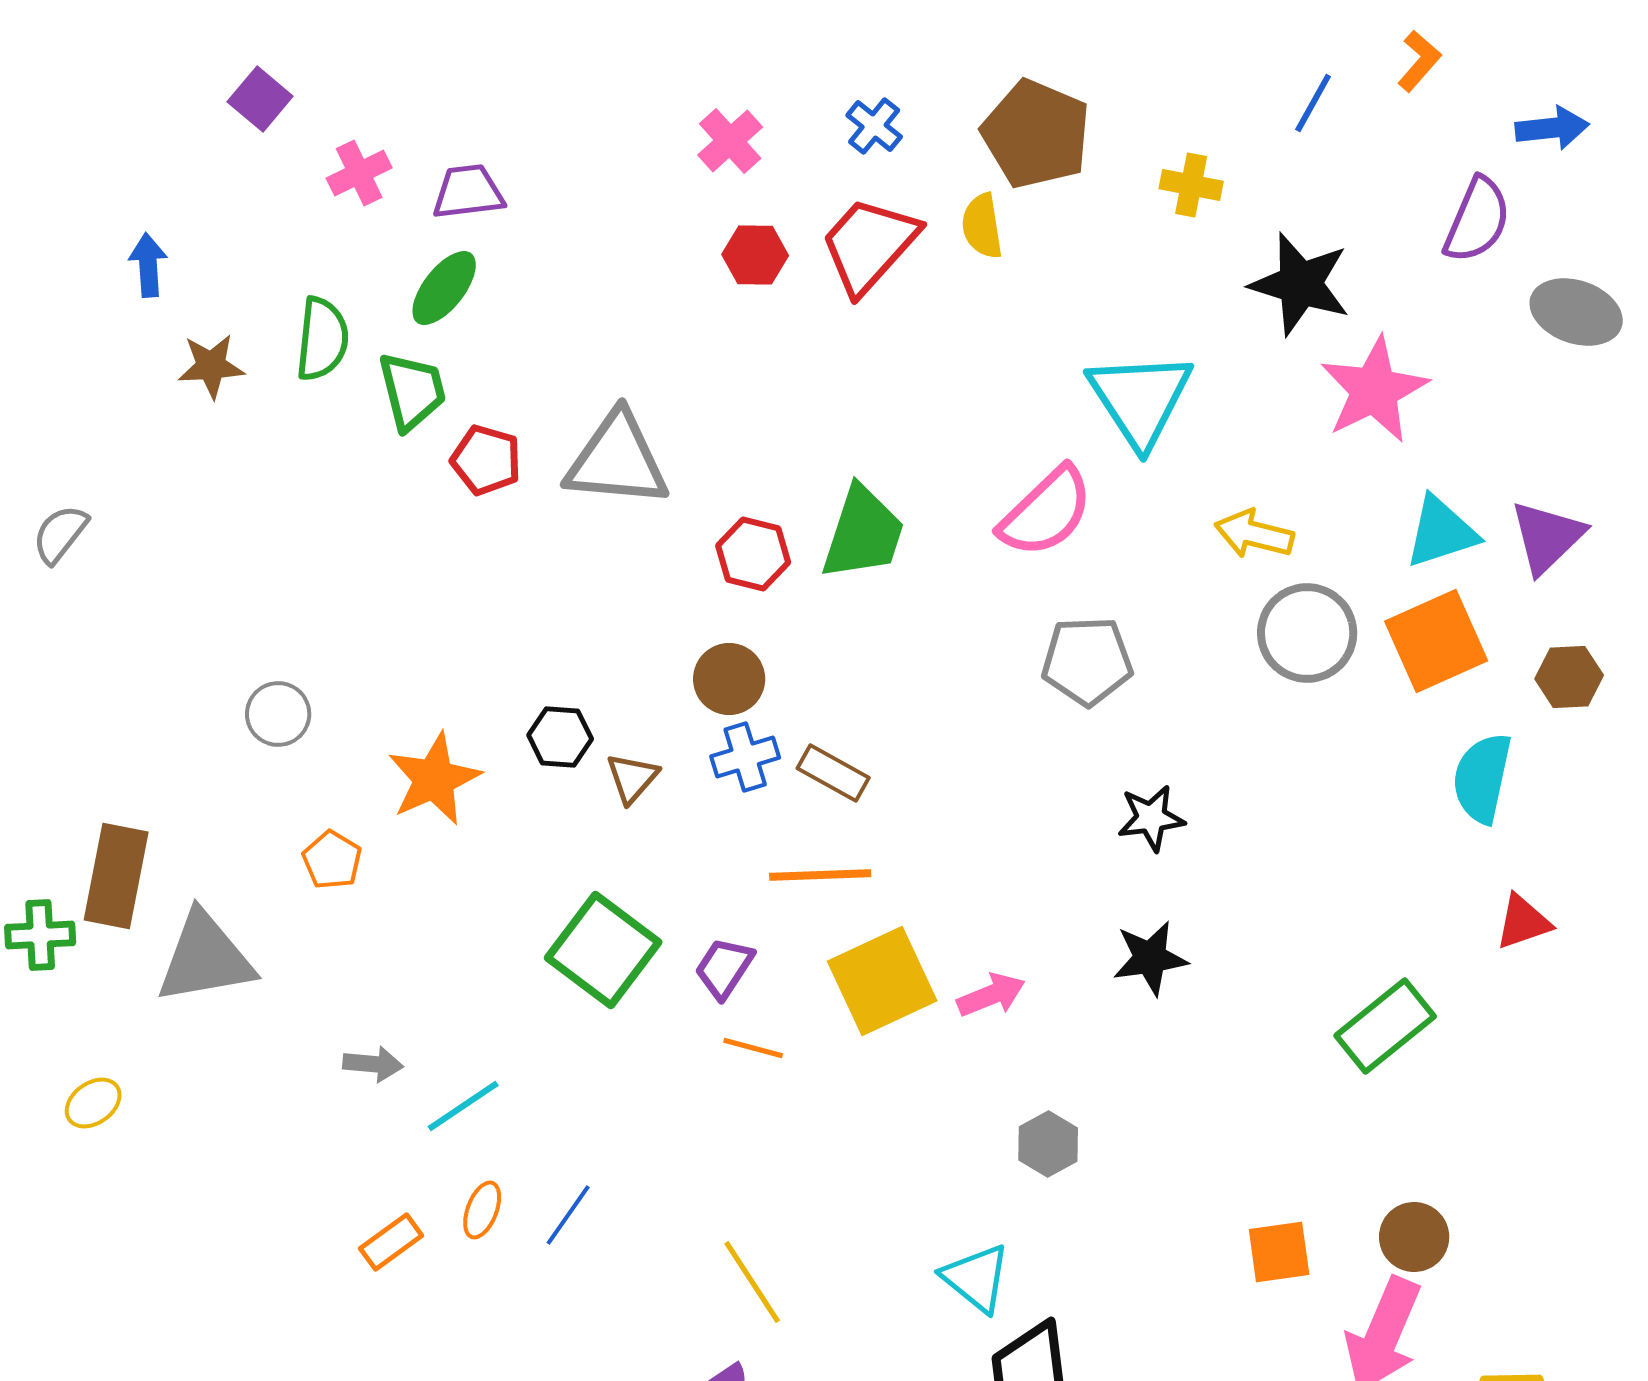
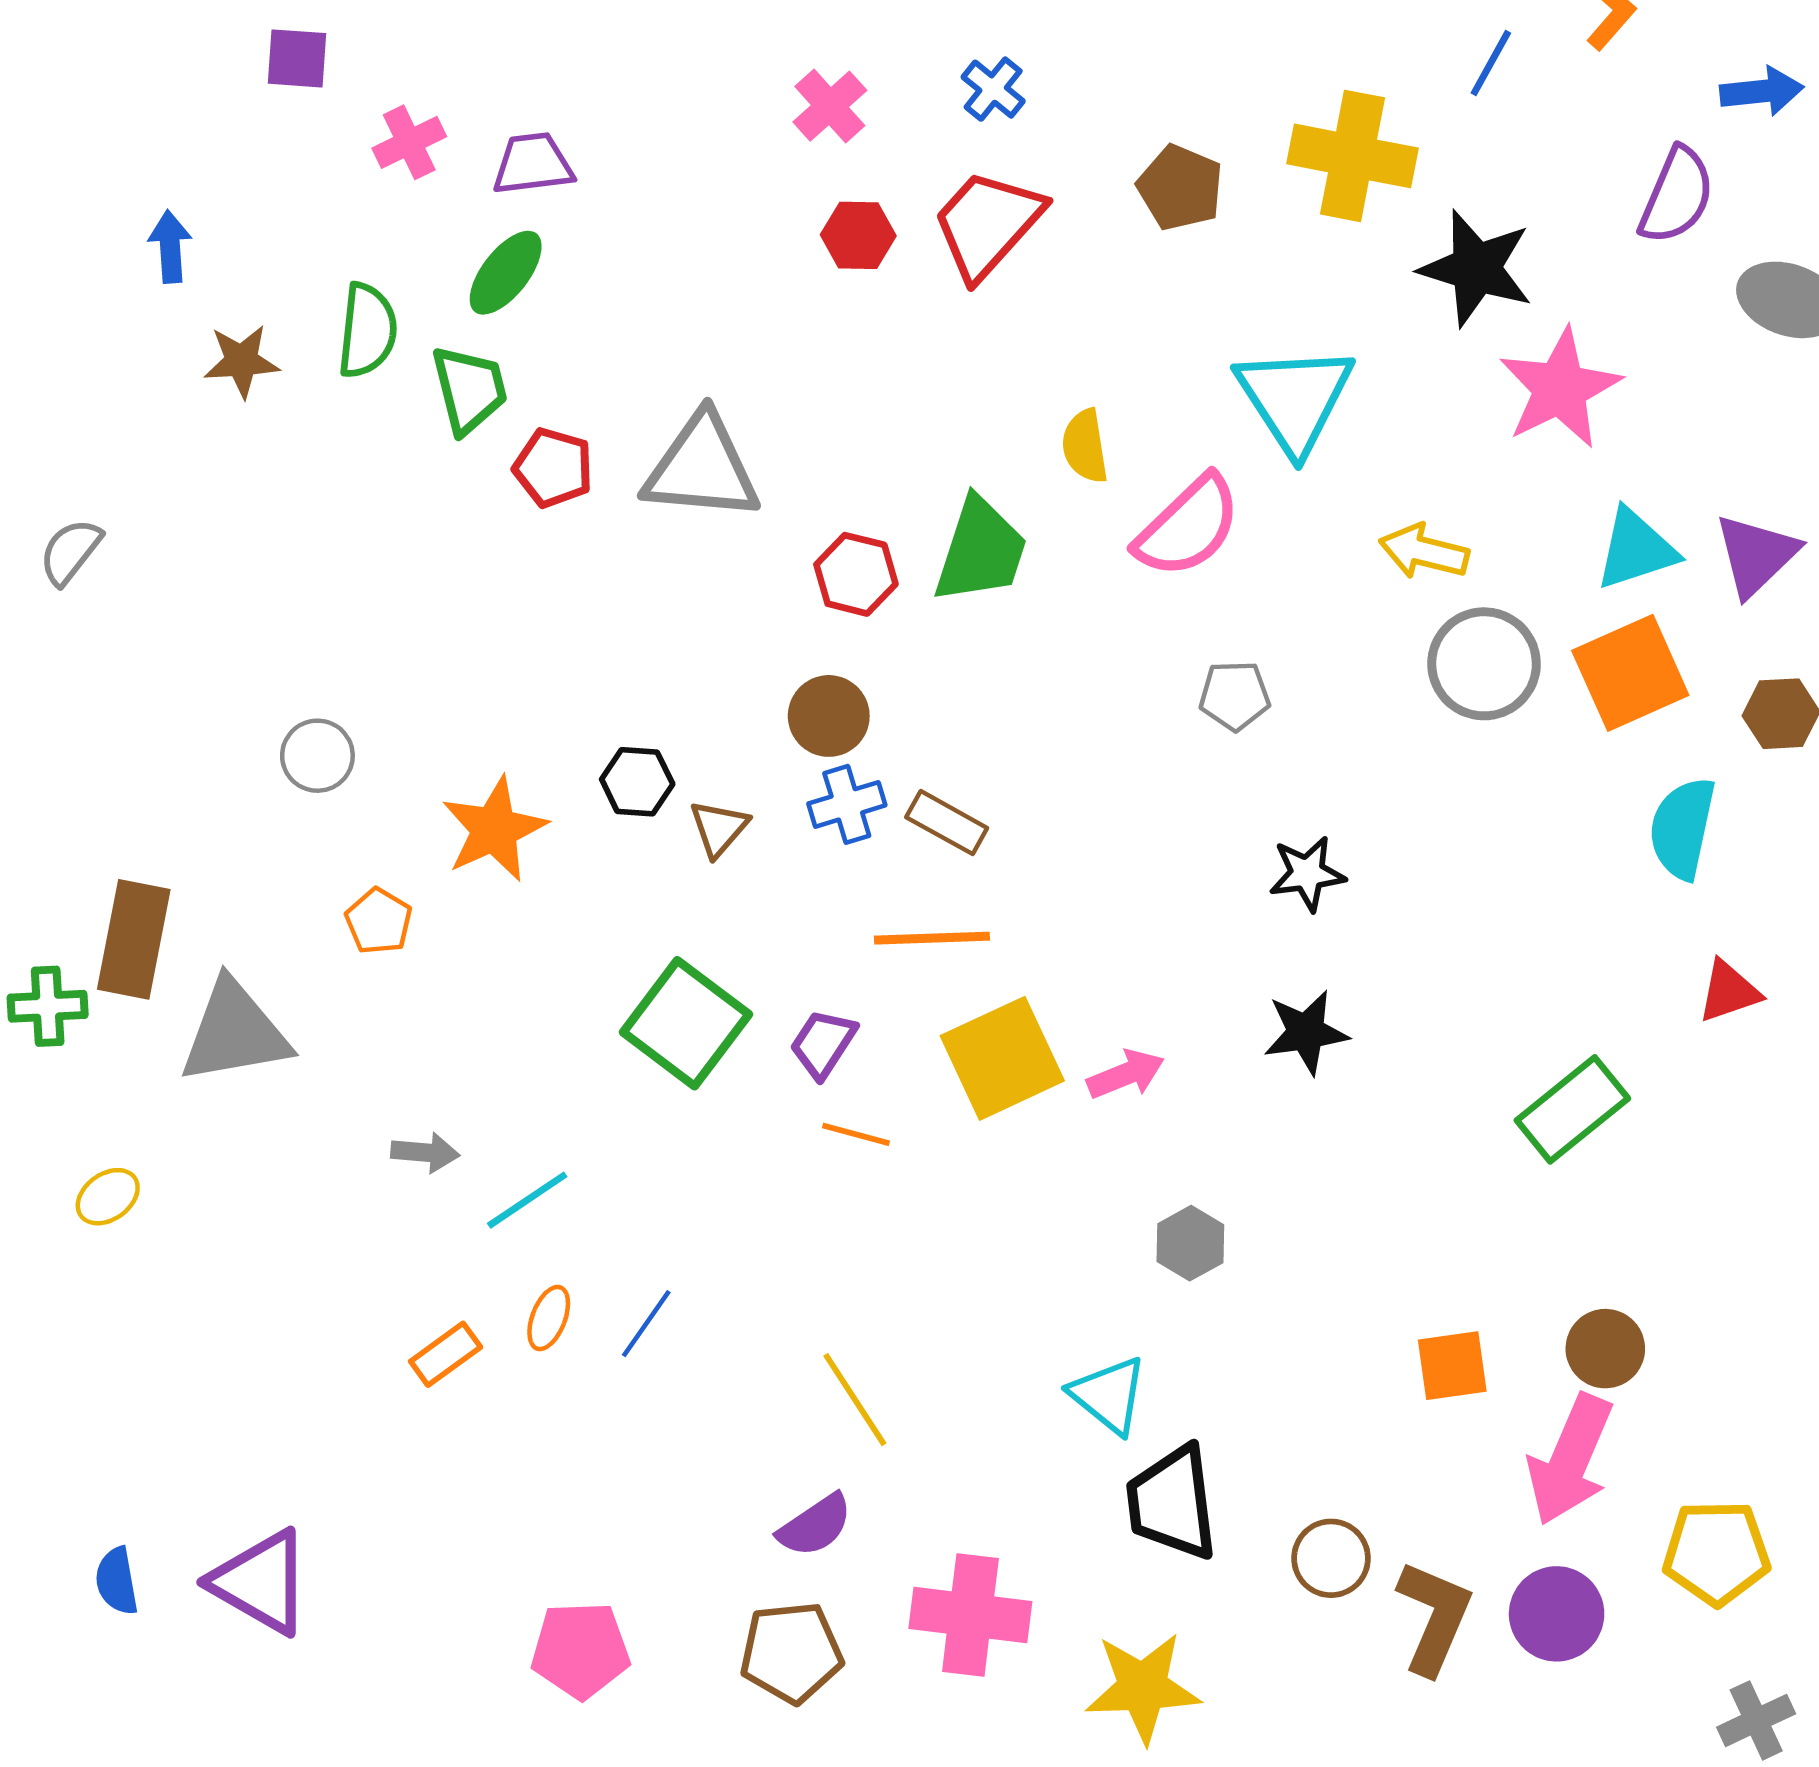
purple square: (260, 99) -> (297, 58), turned -36
brown pentagon: (1036, 134) -> (1180, 188), moved, size x0.7
yellow cross: (1191, 185) -> (1353, 156), size x1.8
yellow semicircle: (982, 226) -> (1085, 446), moved
gray pentagon: (1087, 661) -> (1235, 696), size x0.7

